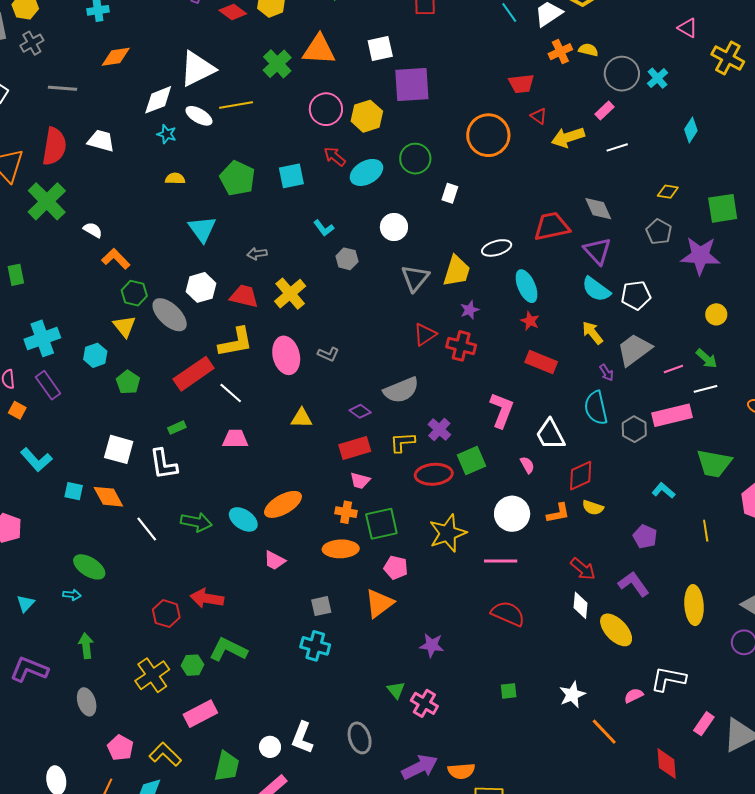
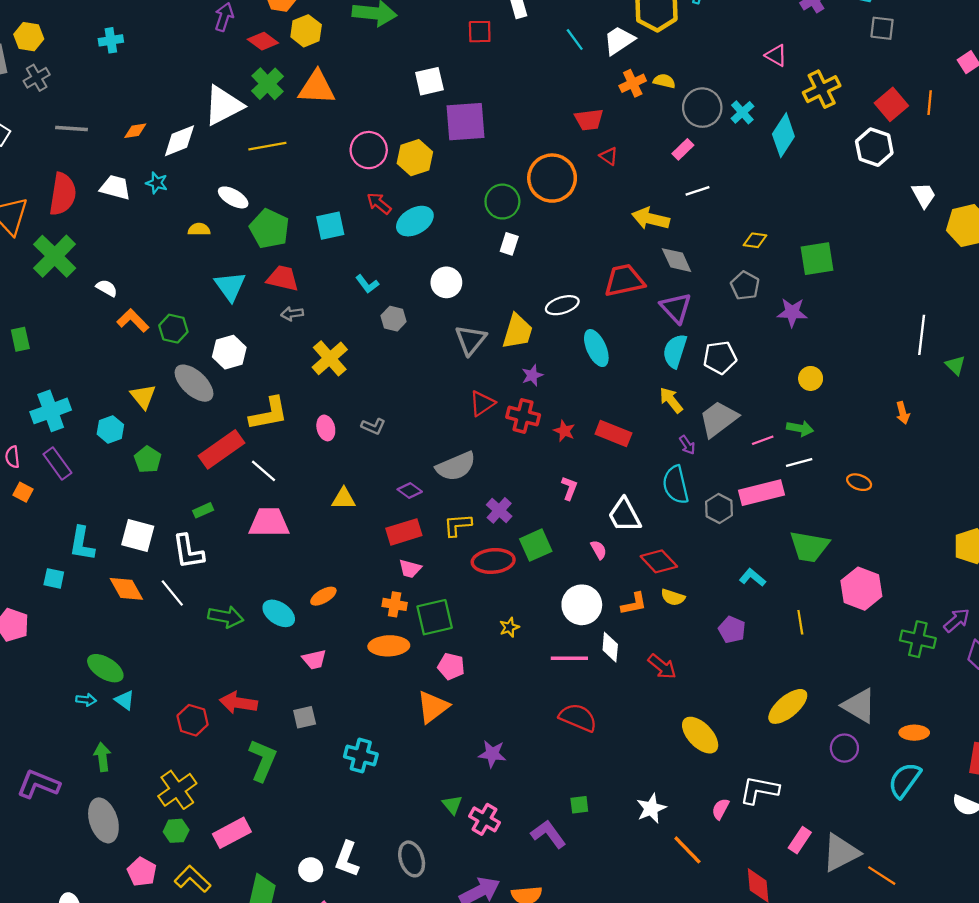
orange triangle: (319, 50) -> (317, 88), moved
orange diamond: (116, 57) -> (135, 131), moved, size x0.7
yellow cross: (728, 58) -> (822, 89), turned 36
green cross: (277, 64) -> (267, 84), moved
white ellipse: (199, 116) -> (233, 197), moved
cyan diamond: (691, 130) -> (783, 135), moved, size x1.5
cyan star: (167, 134) -> (157, 183), moved
yellow arrow: (568, 137) -> (651, 219), moved, turned 32
green circle: (415, 159) -> (502, 202), moved
purple star: (700, 256) -> (792, 312), size x0.7
cyan semicircle: (596, 289) -> (675, 351), turned 72
green hexagon: (134, 293) -> (173, 329), moved
red trapezoid: (244, 296) -> (283, 278), moved
red star: (530, 321) -> (564, 431), moved
pink ellipse: (286, 355) -> (326, 428), size x0.6
green arrow: (707, 359) -> (800, 428), turned -30
pink L-shape: (502, 410) -> (569, 488), size x0.6
pink trapezoid: (235, 439) -> (269, 523), size x1.4
cyan L-shape: (36, 460) -> (82, 544), moved, turned 52
red diamond: (581, 476) -> (659, 561), turned 72
cyan square: (74, 491) -> (54, 578), moved
orange ellipse: (283, 504) -> (323, 596), size x0.6
white line: (147, 529) -> (172, 593), moved
yellow star: (448, 533) -> (509, 627), size x0.5
pink trapezoid: (275, 561) -> (314, 659), turned -40
purple L-shape: (634, 584) -> (548, 834), moved
cyan triangle: (26, 603) -> (125, 700), moved, turned -36
white diamond: (580, 605) -> (610, 647), moved
yellow ellipse: (694, 605) -> (788, 706), turned 54
gray square: (321, 606) -> (305, 717), moved
green L-shape: (228, 650) -> (263, 760), turned 87
green hexagon: (193, 665) -> (176, 831), moved
pink semicircle: (634, 696) -> (720, 809), turned -36
gray ellipse: (87, 702) -> (103, 820), size x1.4

